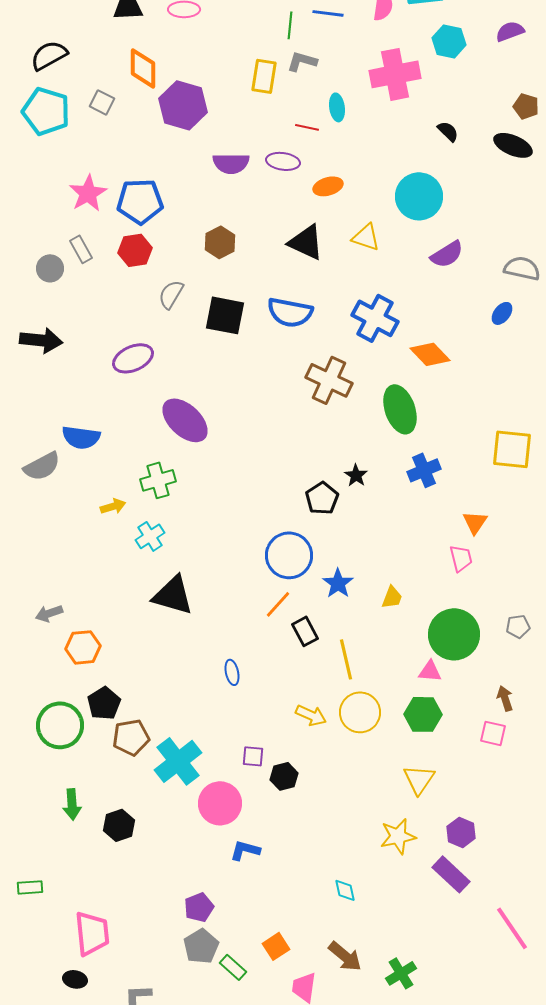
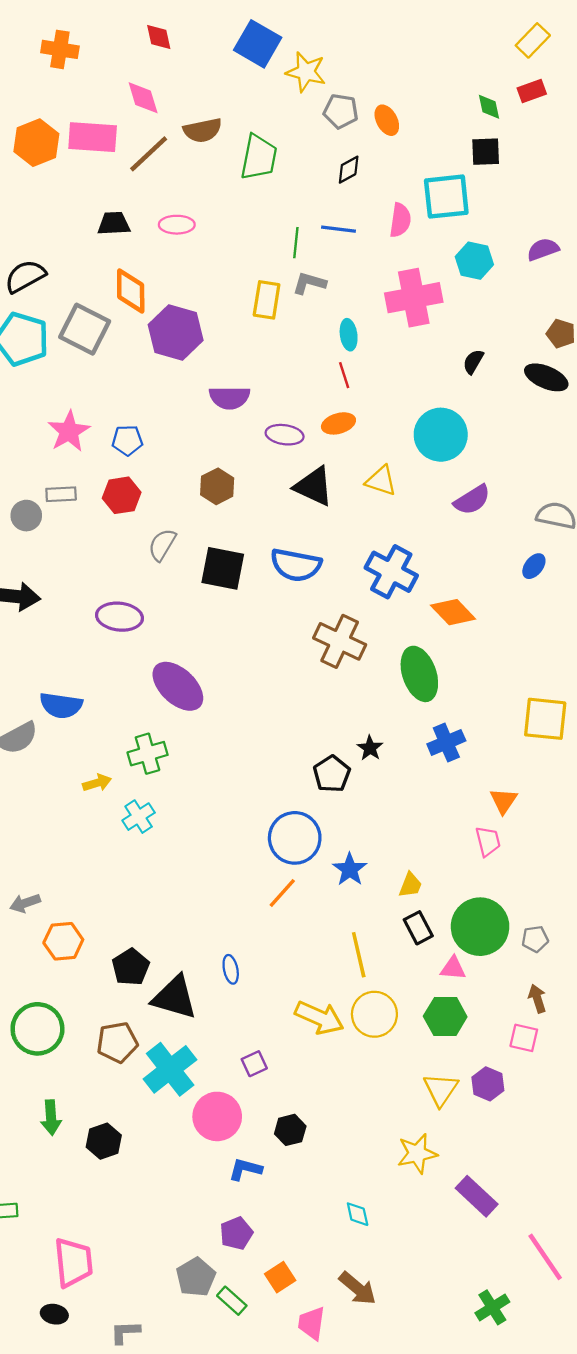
gray square: (102, 102) -> (85, 329), size x1.8
red line: (307, 127) -> (344, 375), moved, turned 60
black semicircle: (448, 131) -> (473, 362), turned -105
purple ellipse: (283, 161) -> (285, 435), moved
blue pentagon: (140, 201) -> (127, 440), size x0.6
gray rectangle: (81, 249) -> (61, 494), turned -64
purple ellipse: (133, 358) -> (119, 617), turned 30
black triangle: (173, 595) -> (175, 997), moved
gray pentagon: (518, 626) -> (535, 939), moved
black rectangle: (305, 631) -> (418, 928), moved
black pentagon: (104, 703) -> (131, 967), moved
yellow arrow: (311, 715) -> (319, 1018), size x1.4
purple square: (253, 756) -> (254, 1064), turned -30
black hexagon: (284, 776) -> (290, 1130), moved
purple hexagon: (461, 832) -> (488, 1084), moved
purple pentagon: (199, 907) -> (236, 1233), moved
green cross: (401, 973) -> (492, 1307), moved

